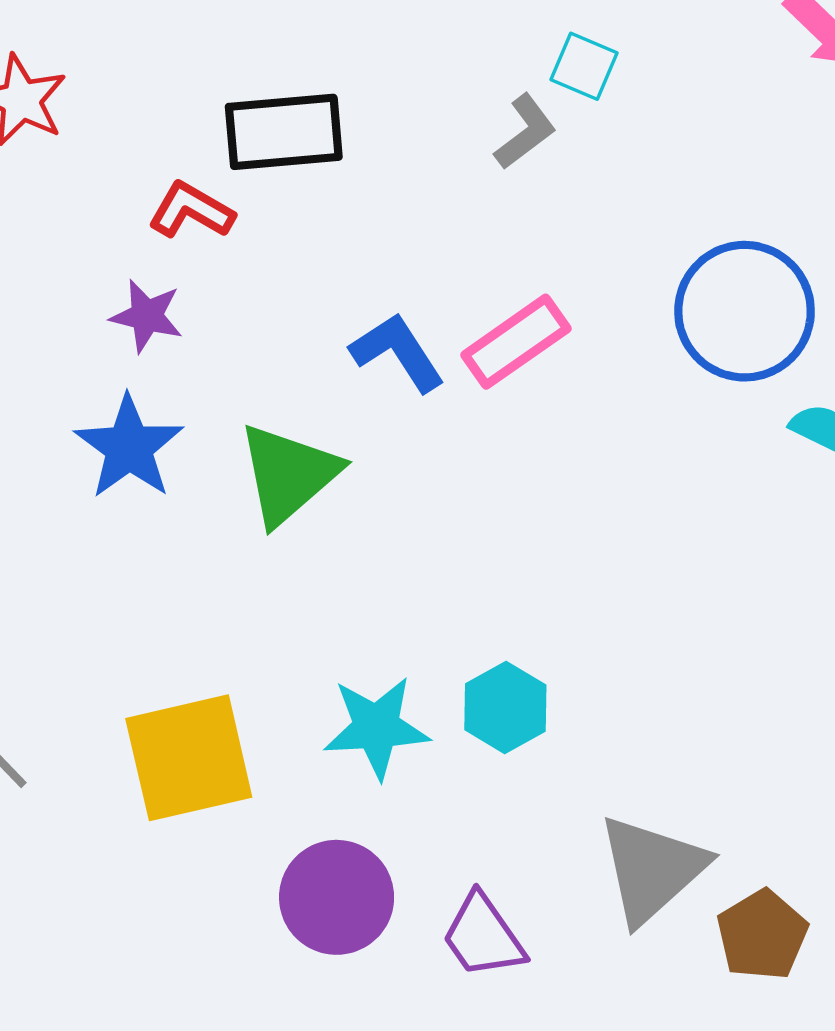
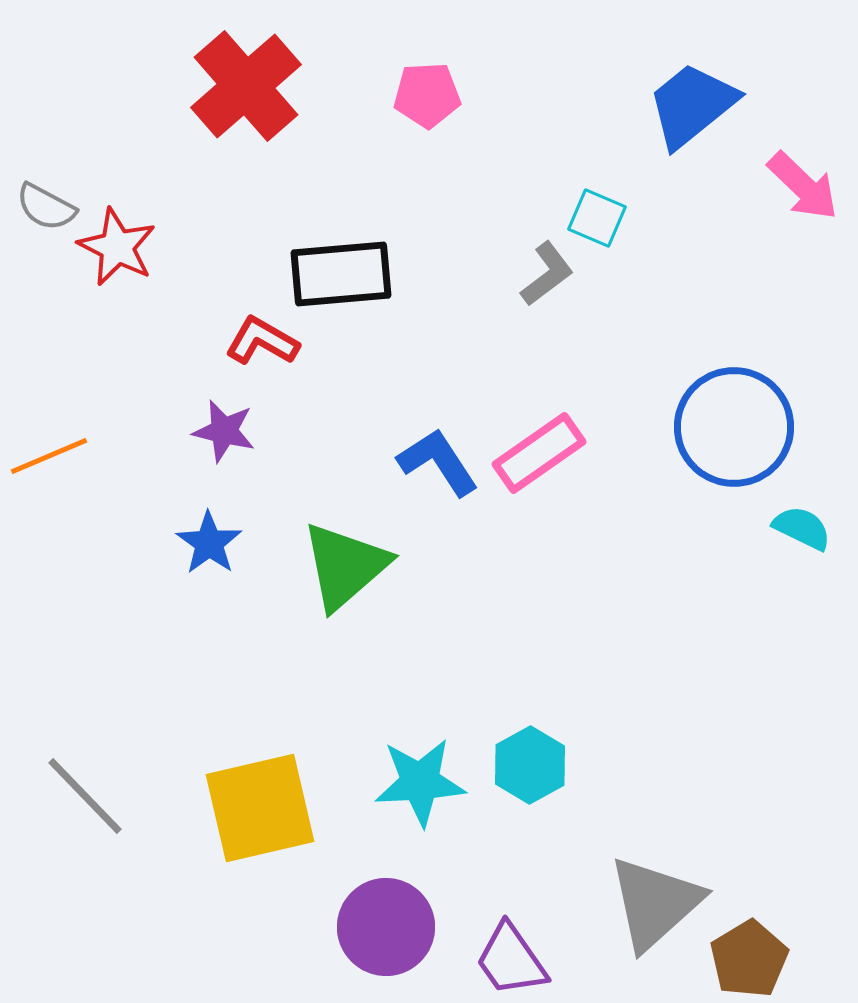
blue star: (129, 447) -> (209, 543), size x0.7

